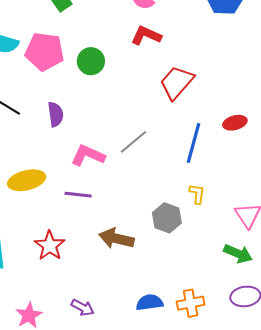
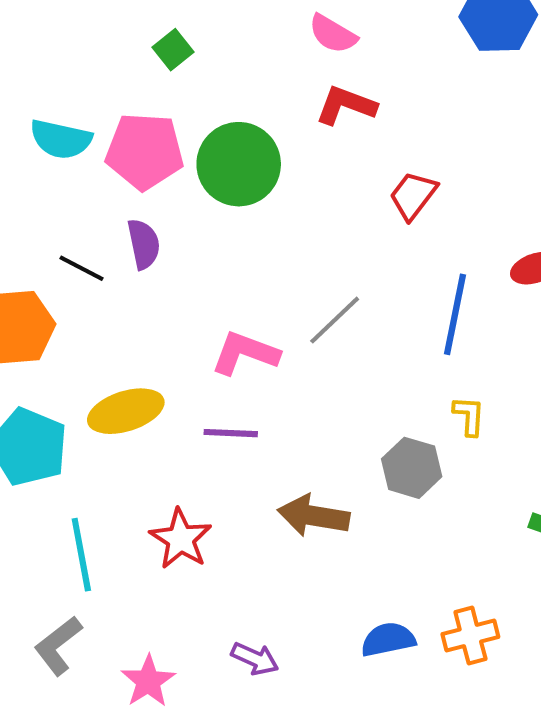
green circle: (91, 61) -> (239, 164), size x1.5
red trapezoid: (177, 83) -> (413, 195), size x0.7
purple semicircle: (56, 114) -> (144, 244), moved

